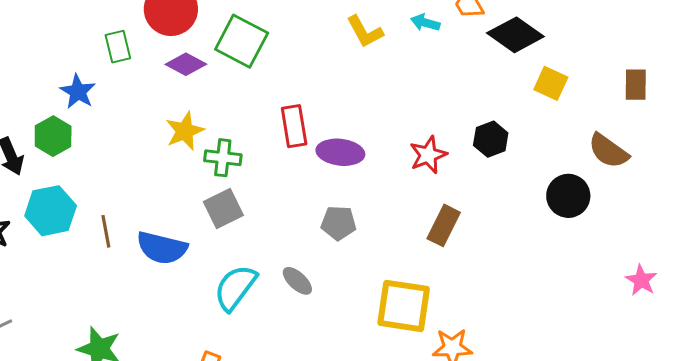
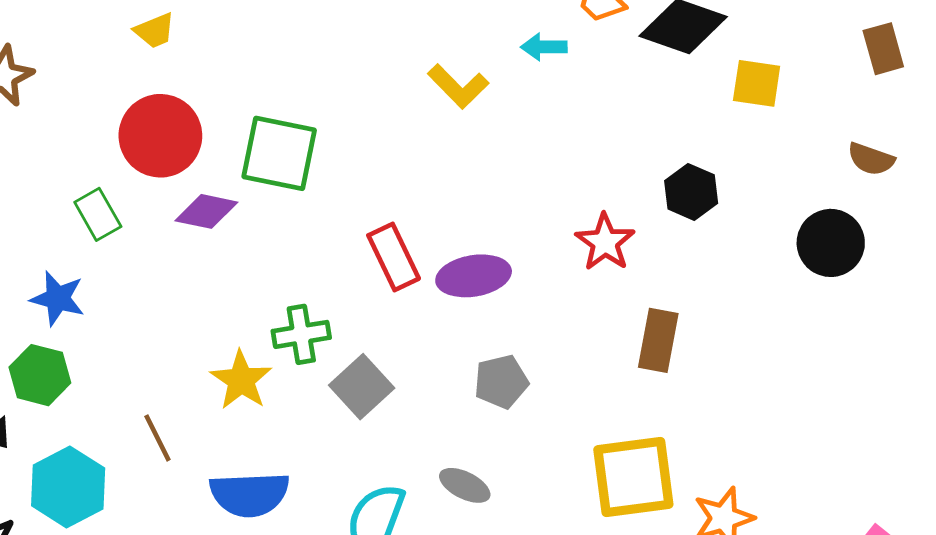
yellow star: (185, 131) -> (241, 380), moved
brown semicircle: (608, 151) -> (871, 159), size x0.7
gray square: (223, 209) -> (362, 387), moved
brown line: (106, 231) -> (157, 438), moved

